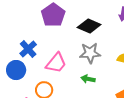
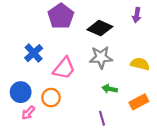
blue circle: (16, 70) -> (21, 92), moved
green arrow: (88, 79) -> (110, 89), moved

